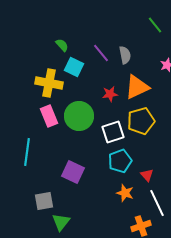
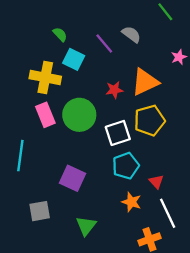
gray semicircle: (125, 55) -> (131, 34), moved, turned -42
green triangle: (61, 222) -> (86, 226), moved

